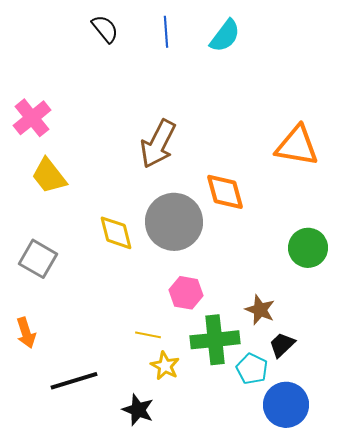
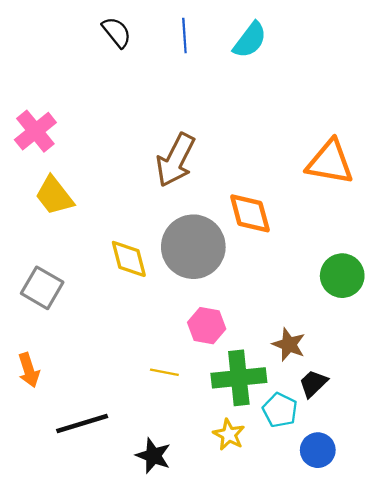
yellow star: (165, 366) -> (229, 435), moved
blue circle: (286, 405) -> (318, 450), size x0.7

